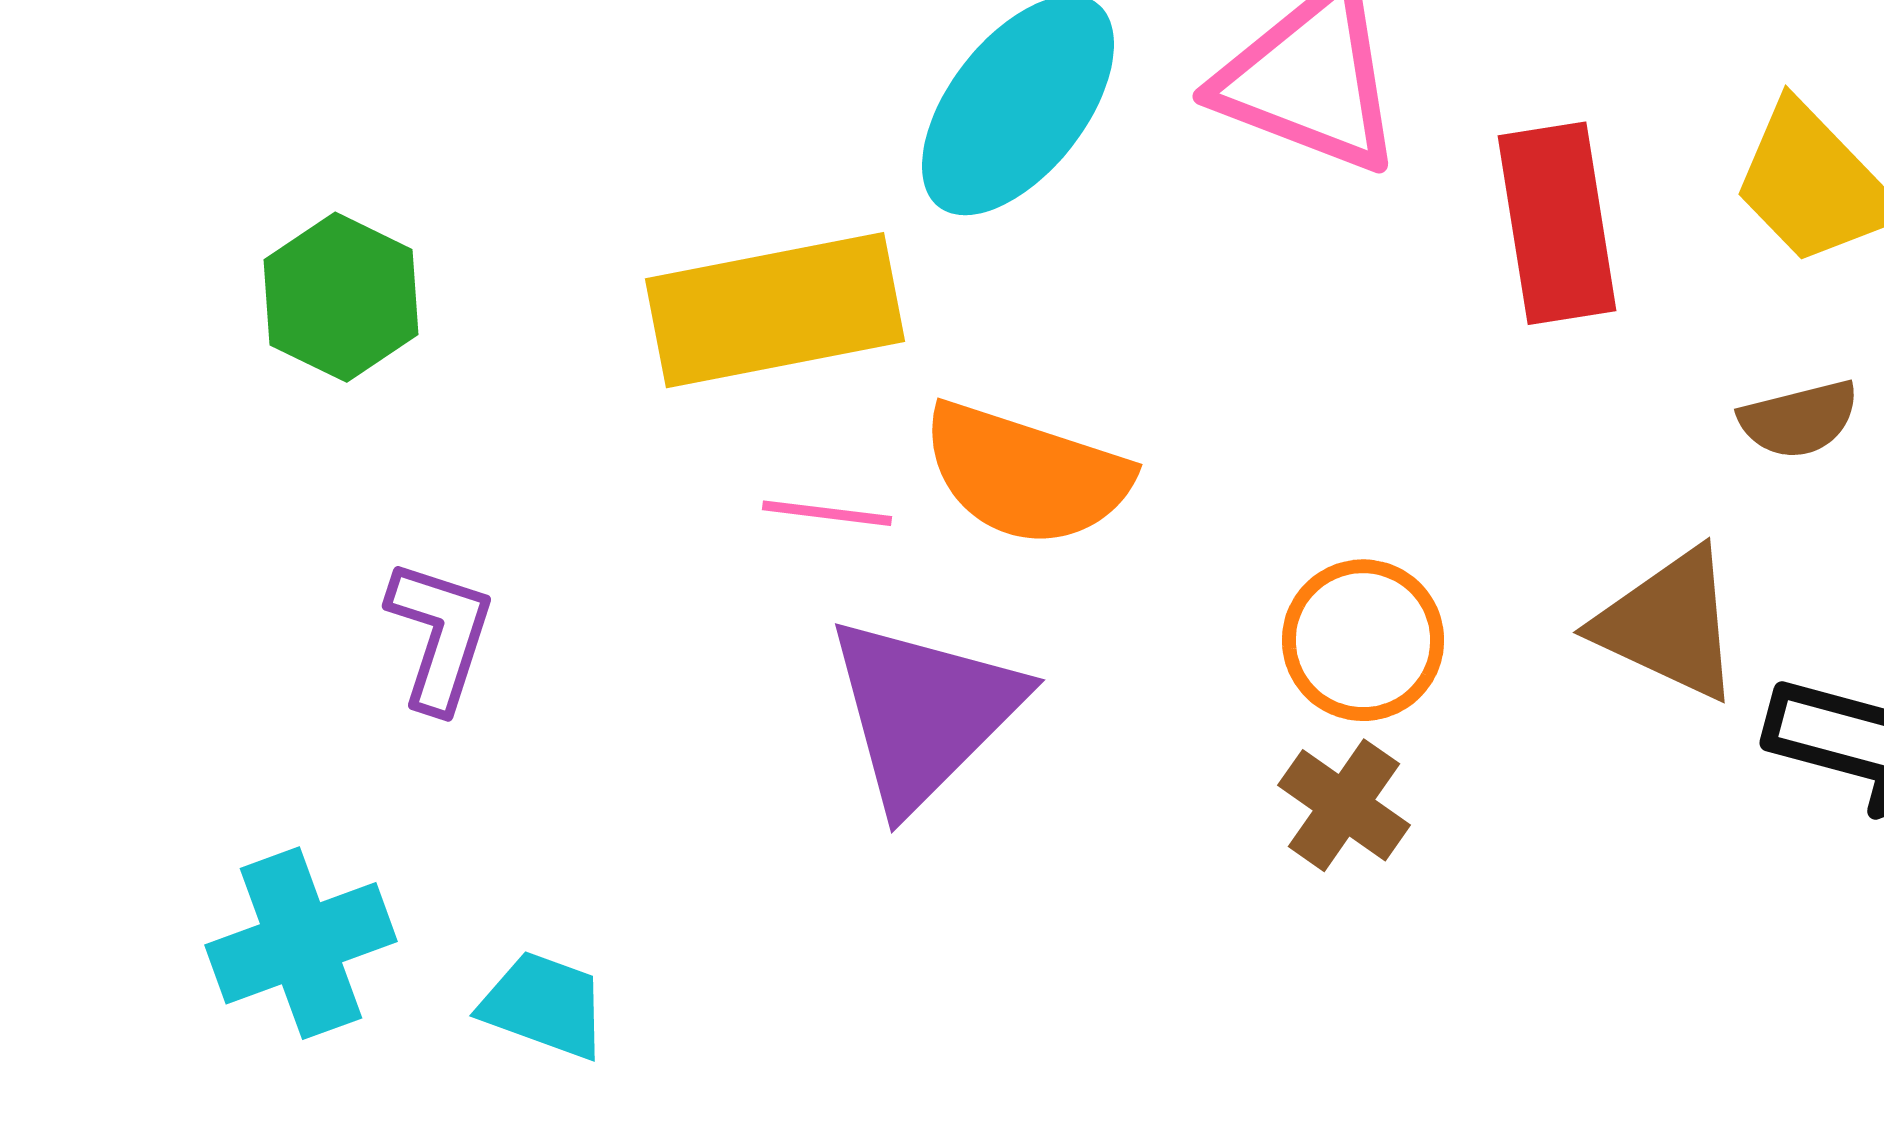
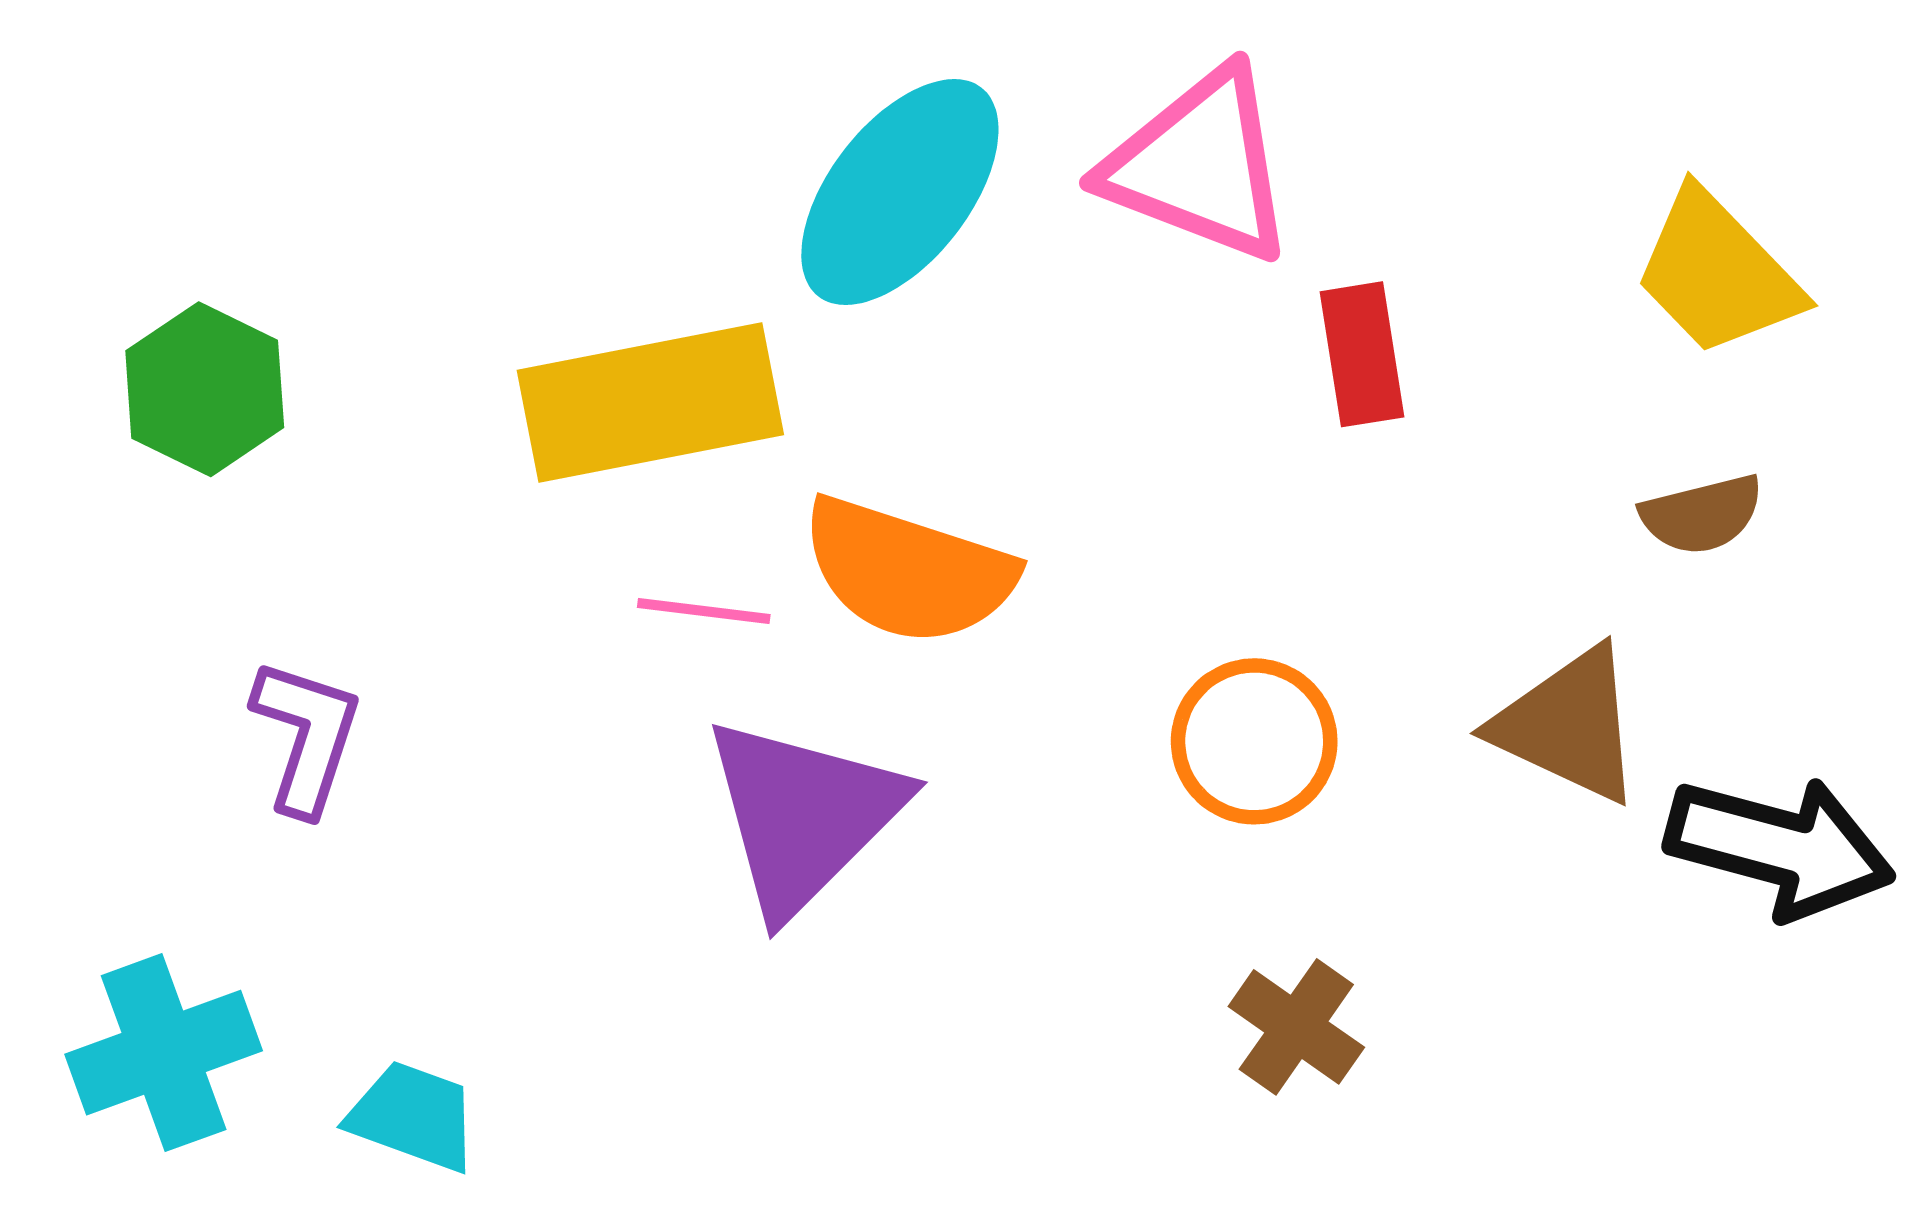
red rectangle: (1557, 223) -> (1362, 354), moved, size x0.7
brown cross: (1344, 805) -> (1296, 1027), moved

